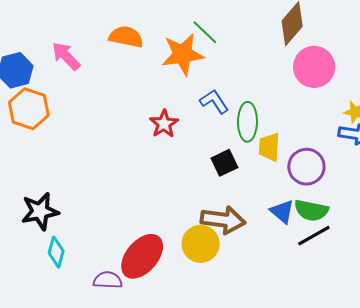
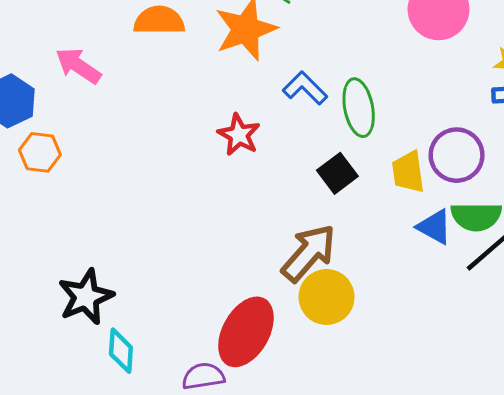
orange hexagon: (29, 109) -> (40, 152), size x0.7
yellow trapezoid: (269, 147) -> (408, 172), moved
brown arrow: (223, 220) -> (309, 253), moved, turned -45

